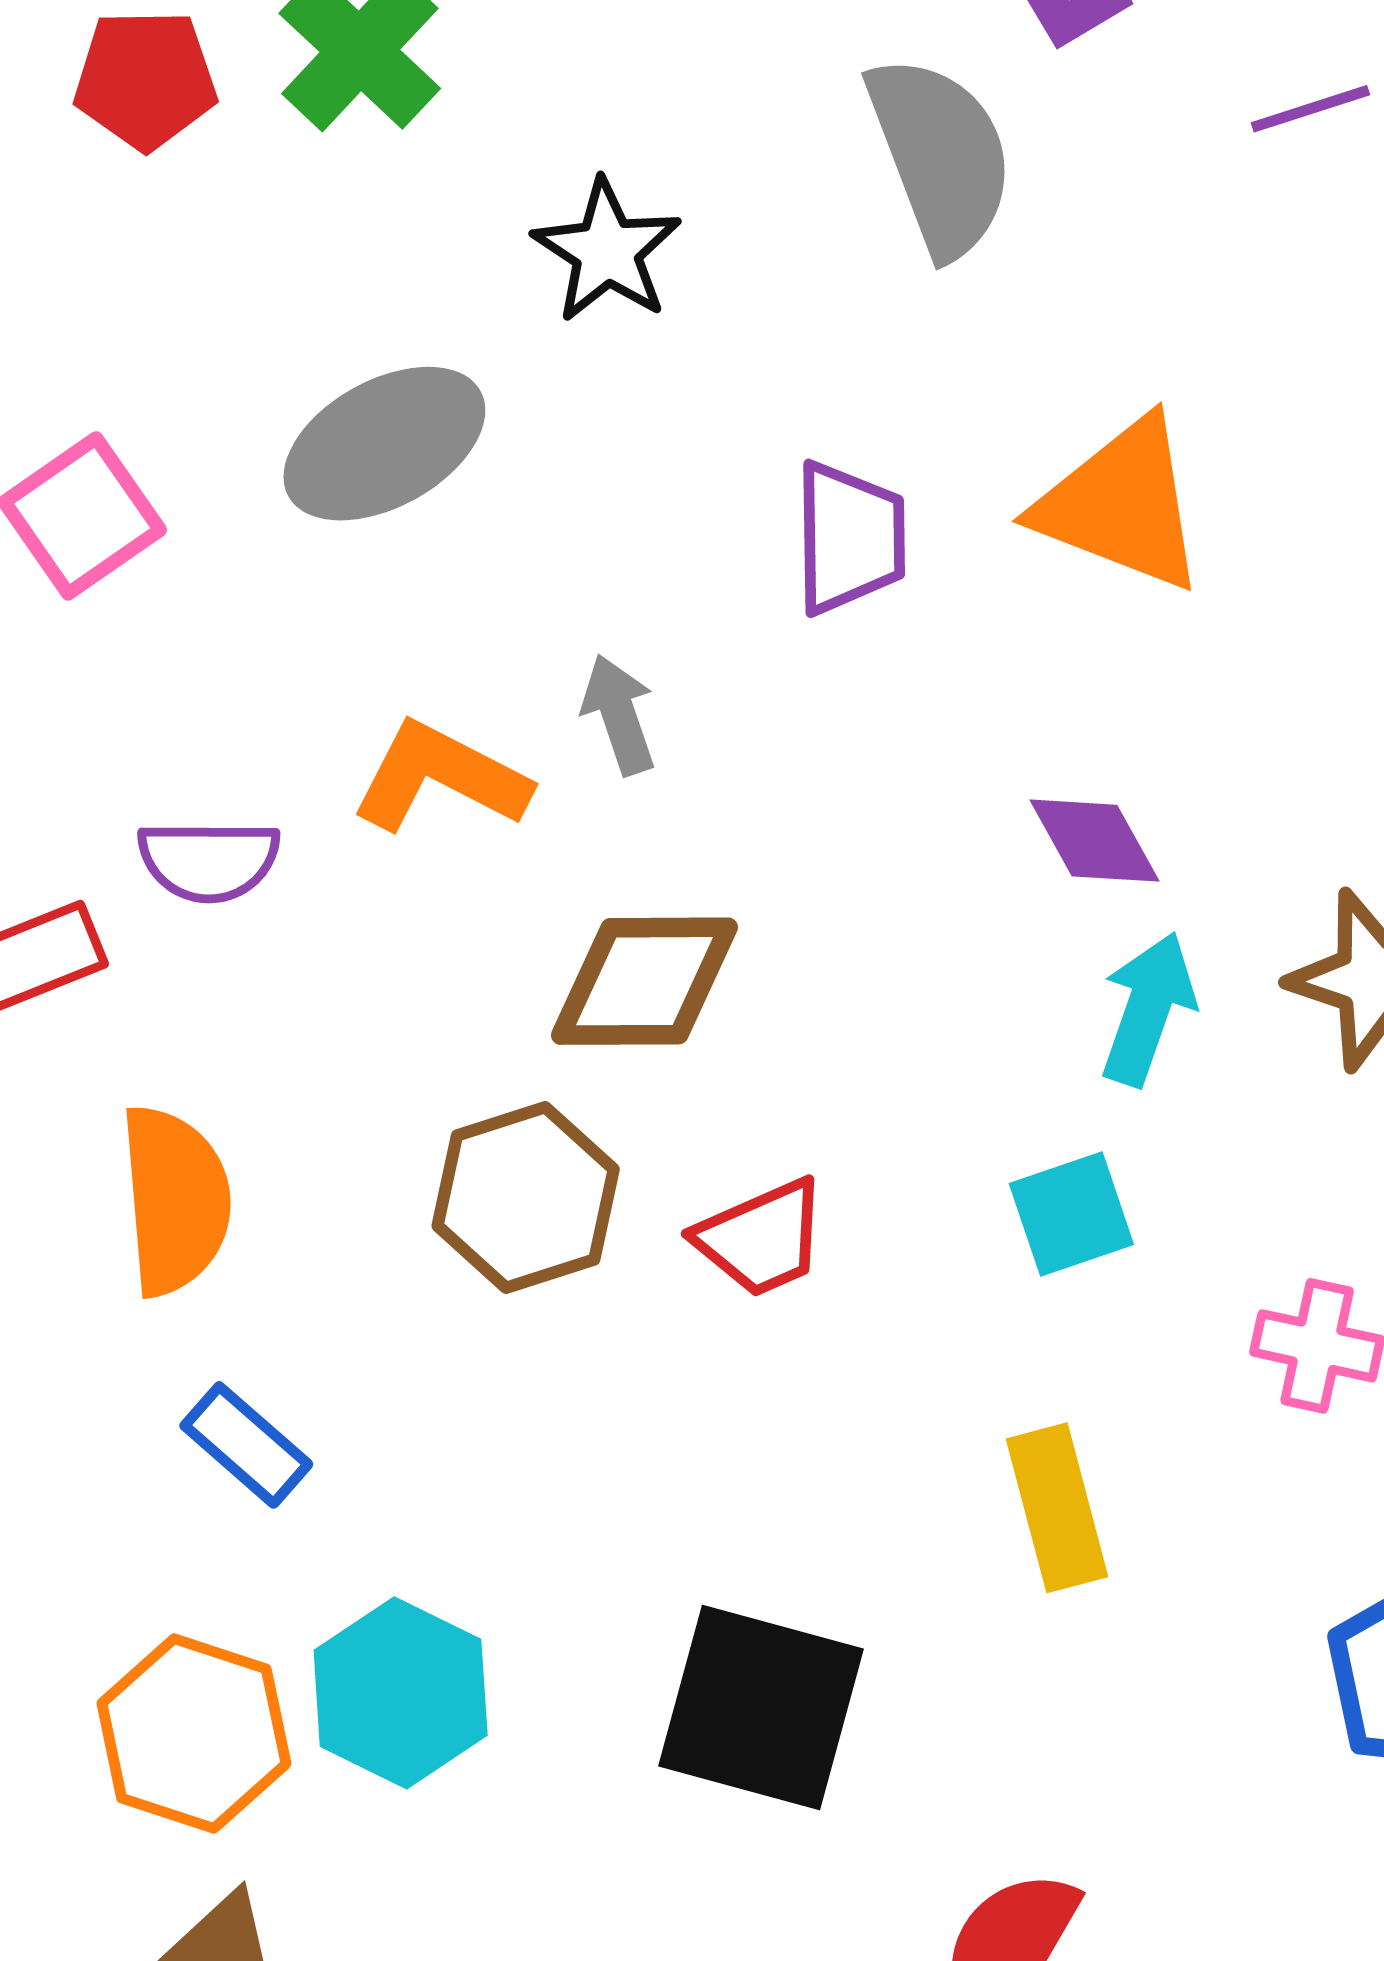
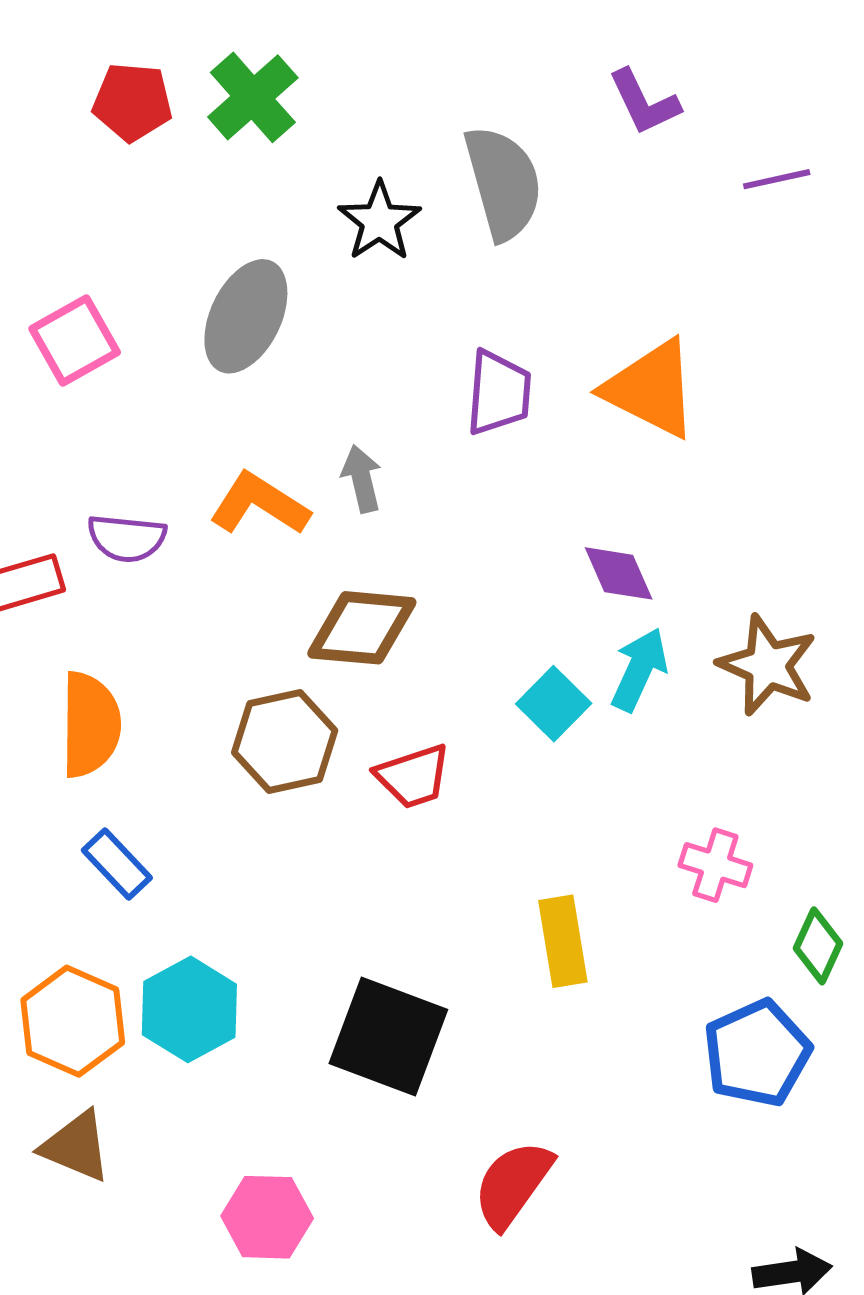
gray semicircle: (940, 156) -> (503, 183), moved
gray ellipse: (384, 444) -> (246, 316), turned -41
cyan square: (1071, 1214) -> (554, 704), moved, turned -32

